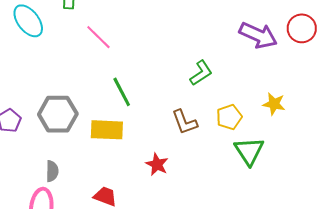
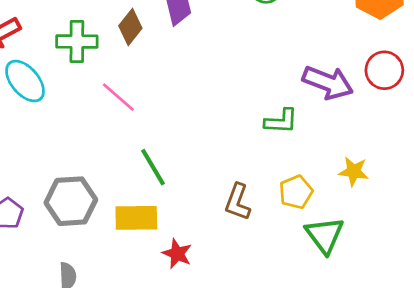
green L-shape: (201, 73) -> (281, 121), moved, turned 40
brown L-shape: (184, 122) -> (238, 202), turned 44
red star: (157, 164) -> (177, 254), moved

